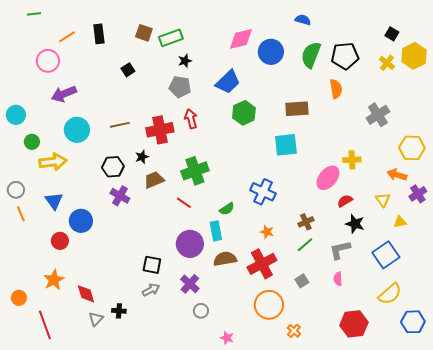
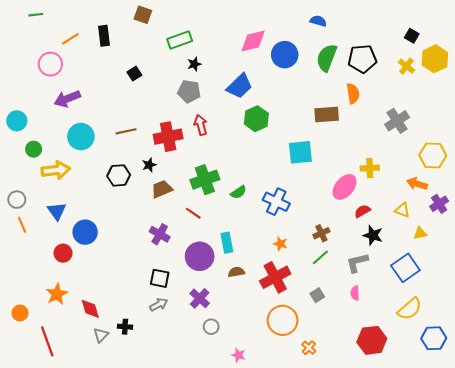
brown square: (144, 33) -> (143, 15), moved
brown rectangle: (297, 109) -> (327, 114), moved
purple cross: (120, 196) -> (160, 234), moved
yellow triangle: (383, 200) -> (402, 210), turned -35
green semicircle: (227, 209) -> (238, 192), moved
brown semicircle: (225, 259) -> (236, 272), size x0.7

